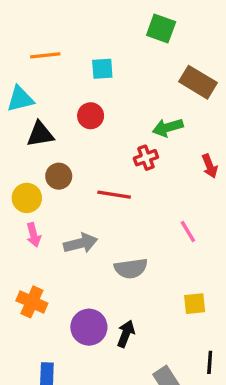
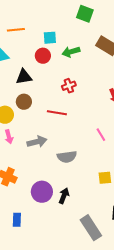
red circle: (91, 116) -> (43, 56), moved
green arrow: (168, 127) -> (71, 52), moved
black triangle: (40, 134) -> (24, 77), moved
red cross: (146, 158) -> (69, 86), moved

